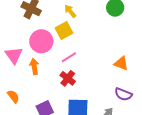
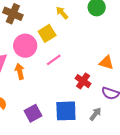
yellow arrow: (70, 11) -> (62, 13), moved
red cross: (68, 78) -> (83, 81), moved

